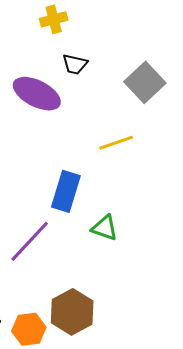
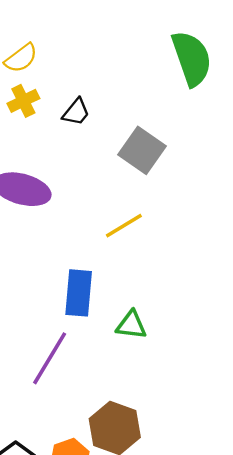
black trapezoid: (75, 64) -> (76, 112), moved, turned -52

